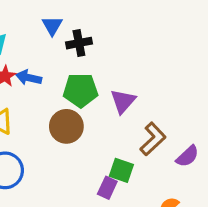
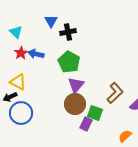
green pentagon: (81, 90) -> (69, 62), turned 30
purple triangle: (123, 101) -> (76, 85), moved
brown circle: (66, 126) -> (75, 104), moved

